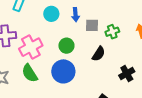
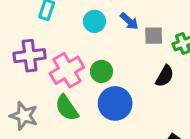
blue arrow: (76, 15) -> (129, 21), turned -40
green circle: (66, 46) -> (102, 71), moved

